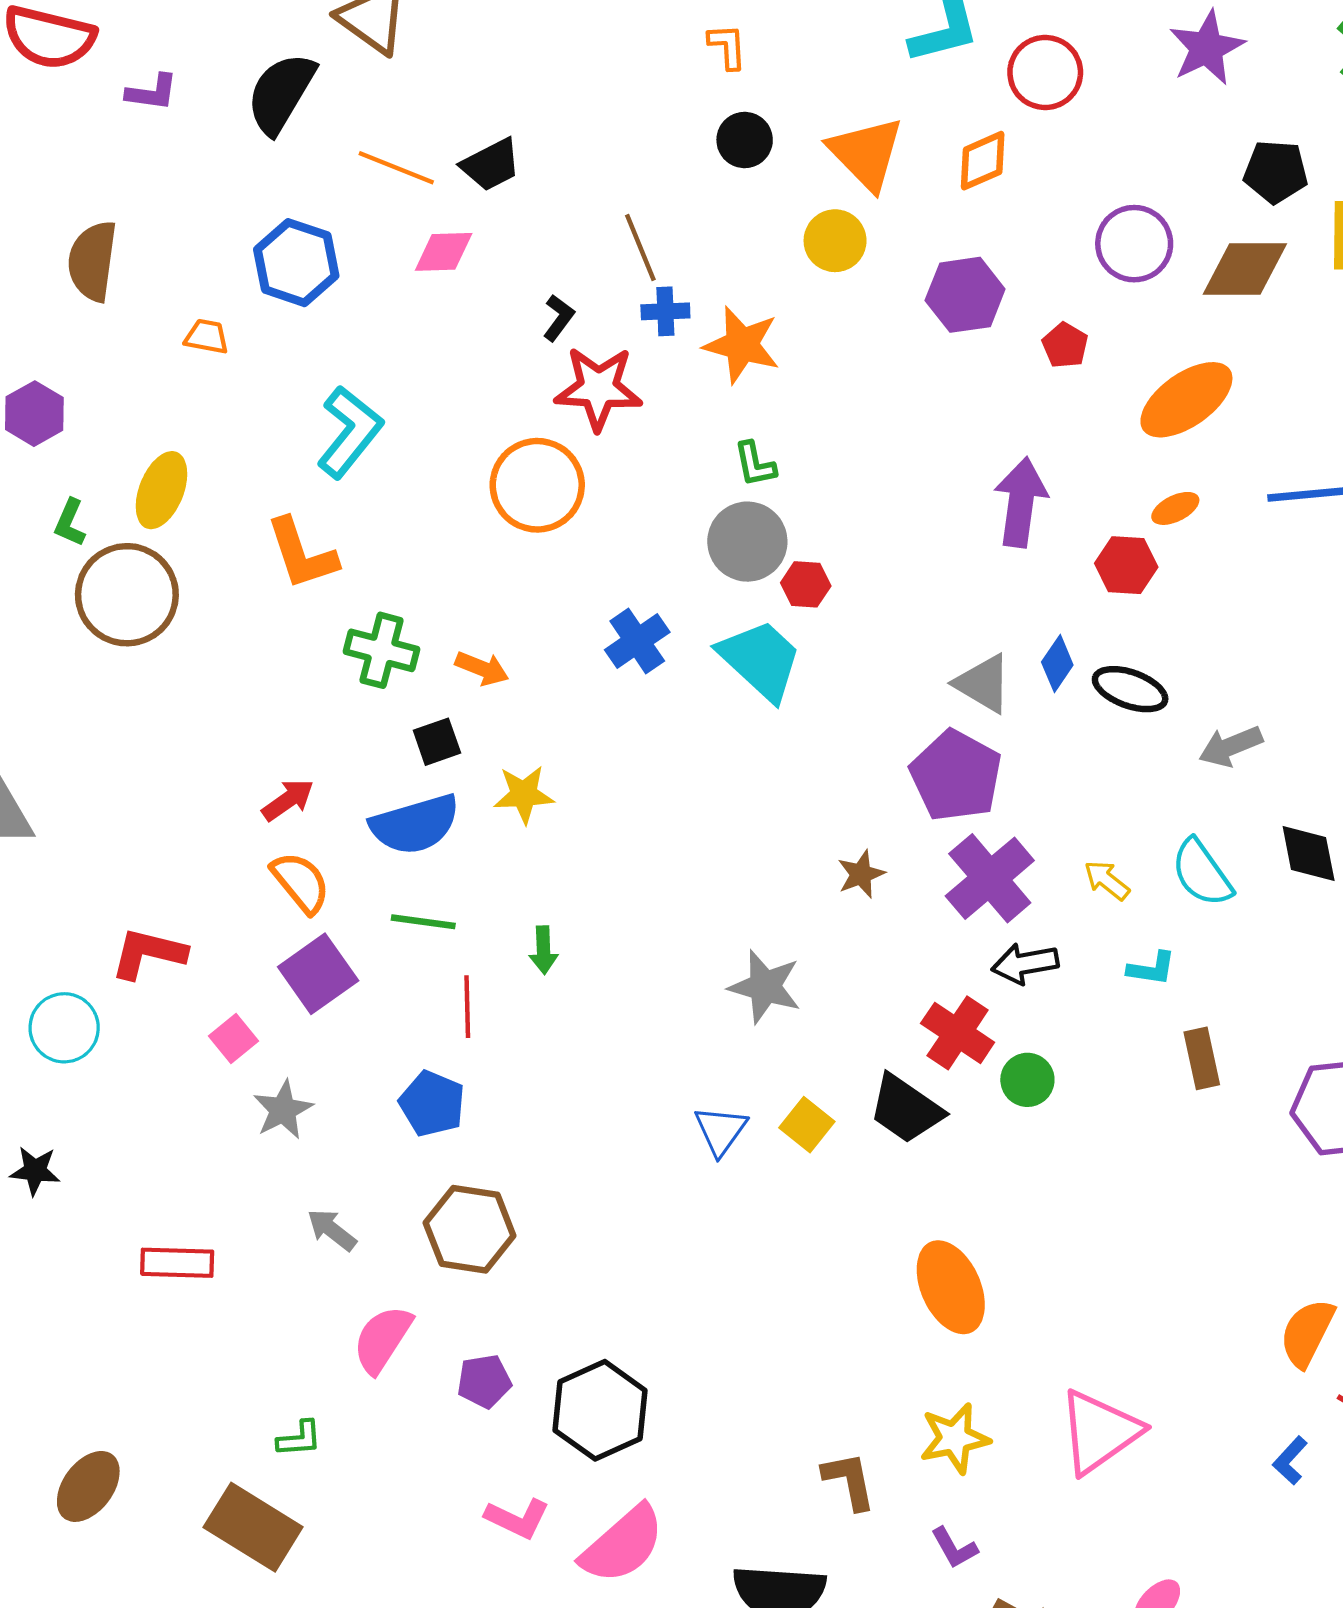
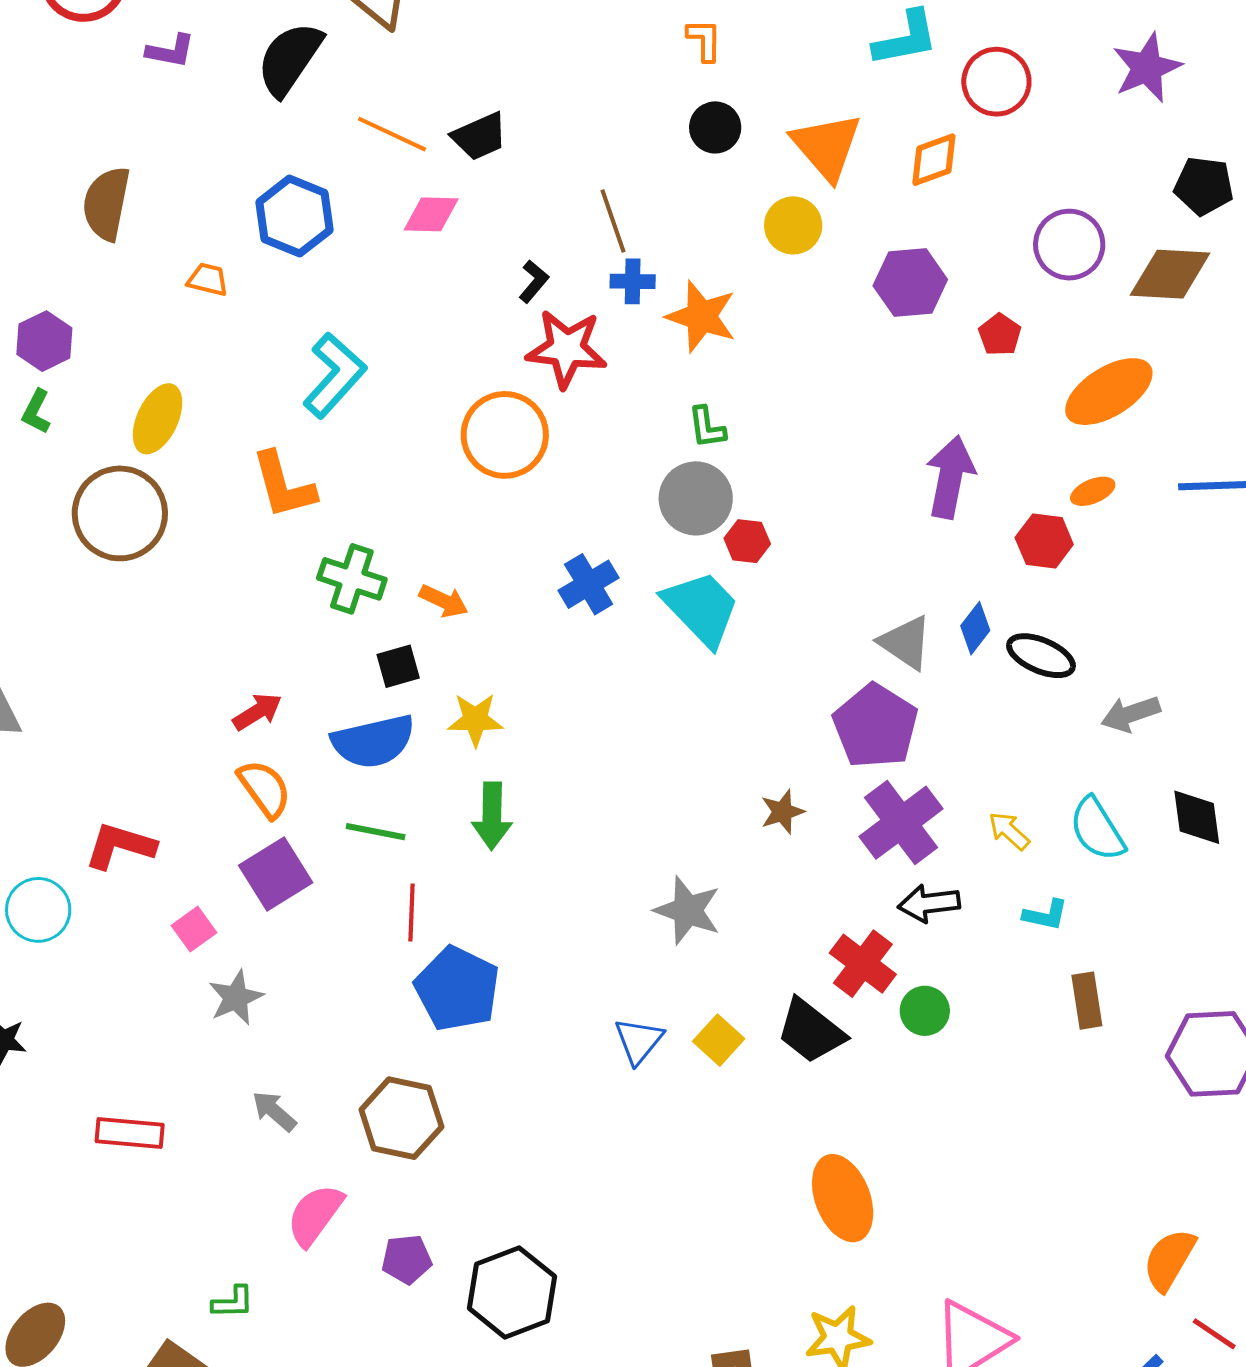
green L-shape: (70, 523) -> (36, 412), moved
green arrow: (543, 950) -> (492, 816), moved, size x1.5
blue pentagon: (432, 1104) -> (457, 989), moved, size x1.4

